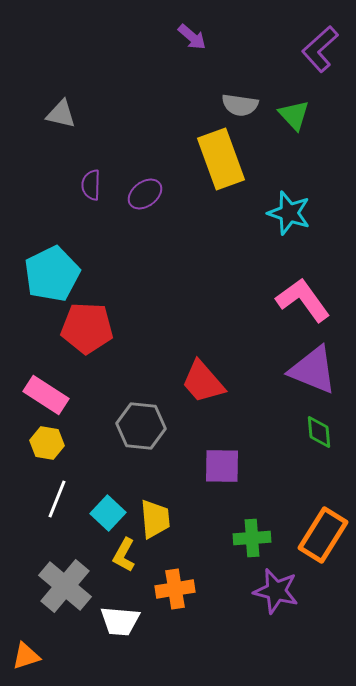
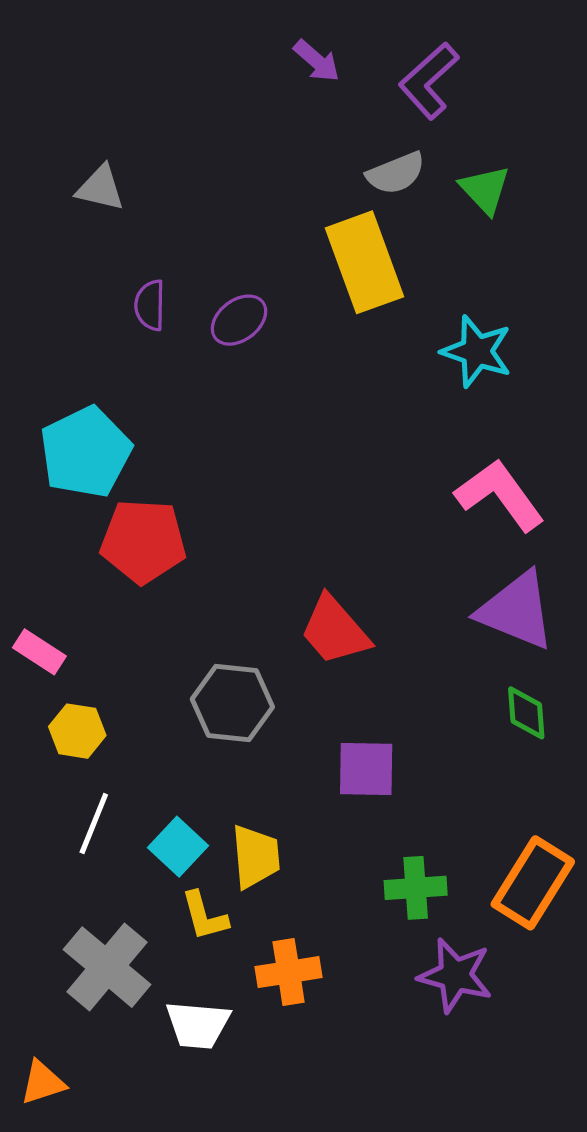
purple L-shape: (320, 49) -> (429, 81), moved
gray semicircle: (240, 105) -> (396, 173), turned -30
pink rectangle: (46, 395) -> (39, 652), moved, size x0.7
yellow L-shape: (124, 555) -> (204, 916), turned -44

